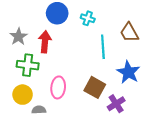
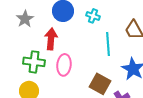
gray star: (18, 37) -> (25, 19), moved
pink ellipse: (58, 87) -> (64, 65), moved

